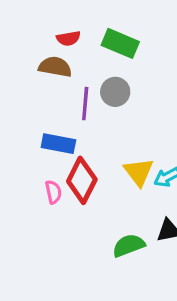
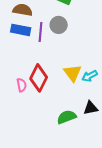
blue rectangle: (58, 144) -> (21, 30), moved

